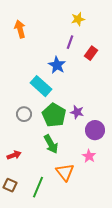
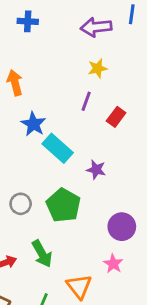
blue star: (57, 65) -> (33, 124), moved
cyan rectangle: (41, 86) -> (58, 148), moved
purple star: (77, 112) -> (96, 170), moved
green arrow: (51, 144) -> (42, 254), moved

